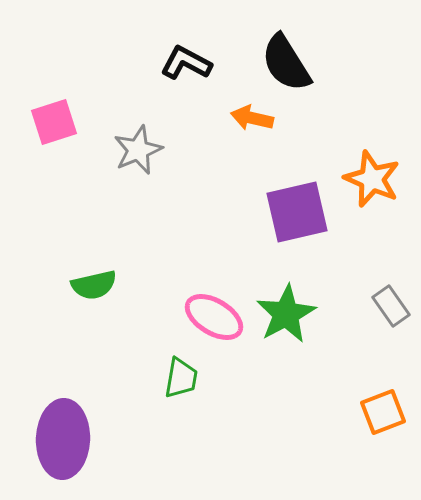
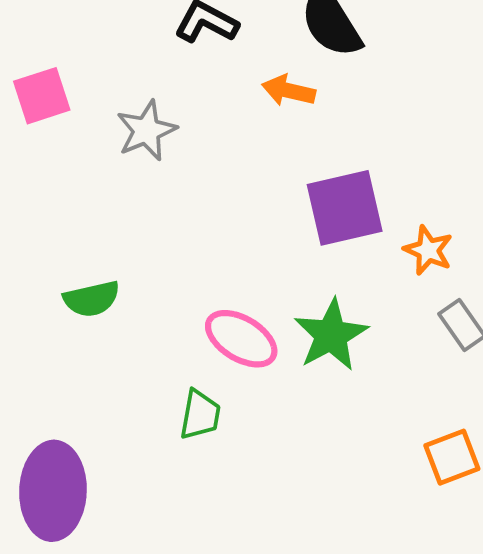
orange star: (372, 179) -> (428, 250), moved, size x0.7

